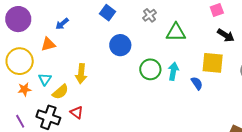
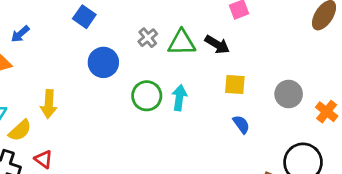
gray cross: (150, 15) -> (148, 38), moved
black arrow: (226, 35) -> (217, 45), moved
yellow square: (213, 63) -> (235, 85), size x0.7
blue semicircle: (197, 83) -> (241, 124), moved

